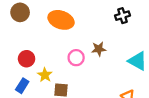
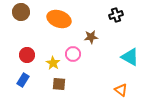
brown star: (99, 49) -> (91, 37), moved
yellow star: (45, 75) -> (53, 63), moved

